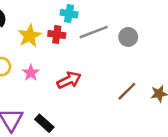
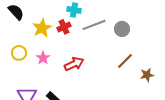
red cross: (57, 35) -> (64, 27), turned -32
brown line: (127, 91) -> (125, 61), moved

